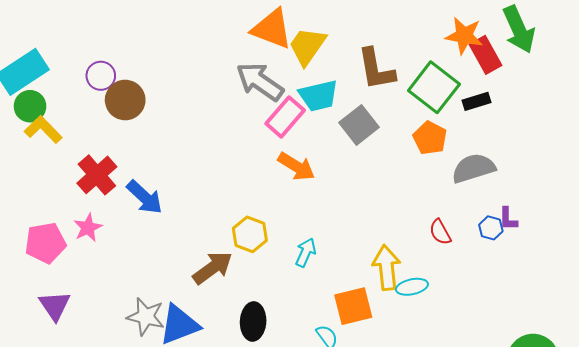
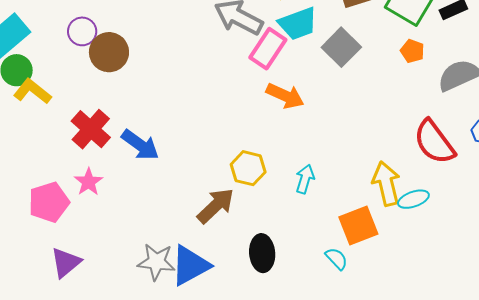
orange pentagon: (430, 138) -> (412, 51), size x0.7
red semicircle: (440, 232) -> (434, 142), size x1.8
purple triangle: (55, 306) -> (66, 262), turned 32

